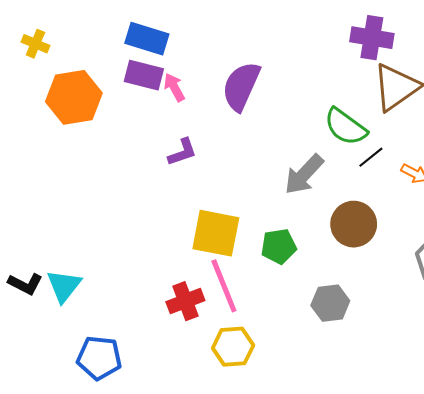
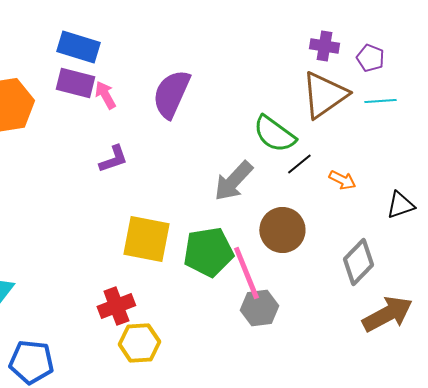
purple cross: (372, 38) -> (324, 46), moved, size x0.7
green pentagon: (279, 246) -> (208, 252), size x1.4
pink line: (224, 286) -> (246, 273), moved
yellow hexagon: (233, 347) -> (139, 343), moved

